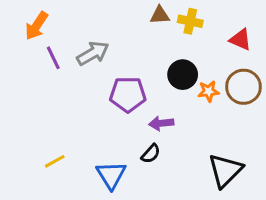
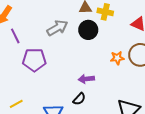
gray arrow: (93, 53) -> (57, 28), moved
black circle: (183, 75) -> (88, 30), moved
purple pentagon: (128, 94) -> (34, 60), moved

